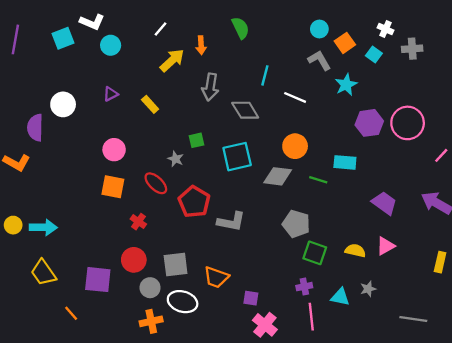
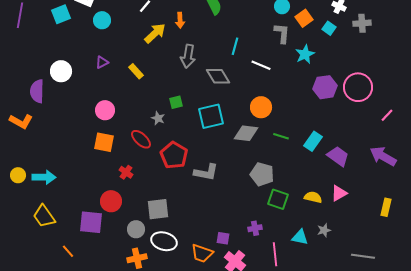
gray L-shape: (319, 60) -> (282, 33), turned 35
cyan rectangle: (345, 162) -> (313, 141), moved, turned -60
red circle: (134, 260) -> (111, 201), moved
orange trapezoid: (216, 277) -> (202, 253), moved
purple cross: (304, 287) -> (255, 228), moved

